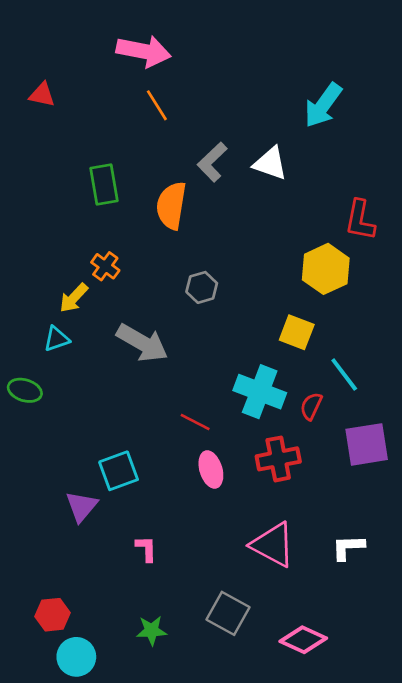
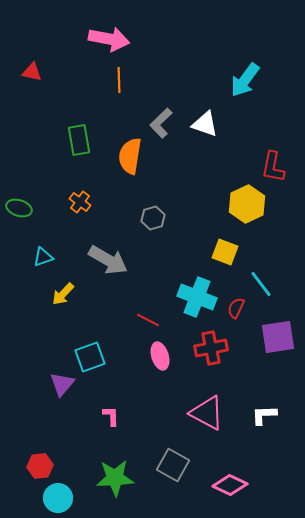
orange line: (157, 105) -> (119, 80), turned 30
yellow arrow: (74, 298) -> (63, 294), moved
green ellipse: (25, 390) -> (19, 208), moved
green star: (152, 630) -> (115, 478), size x1.6

